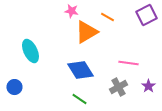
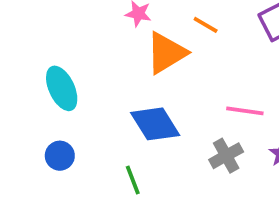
blue circle: (14, 87) -> (60, 156), moved
green line: (79, 99) -> (133, 180), moved, turned 35

